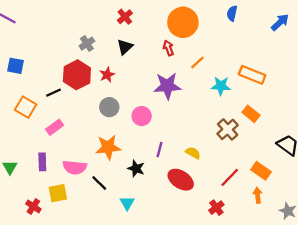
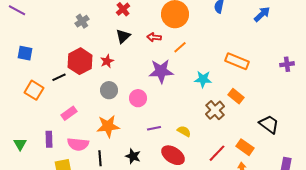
gray cross: (87, 44) -> (82, 21), moved
red arrow: (168, 48) -> (154, 37), moved, turned -64
orange line: (197, 62) -> (180, 47), moved
cyan star: (221, 86) -> (203, 79), moved
pink rectangle: (55, 127) -> (69, 113), moved
purple line: (159, 150) -> (154, 128), turned 64
black star: (136, 168) -> (133, 156), moved
black line: (99, 183) -> (100, 158), turned 42

